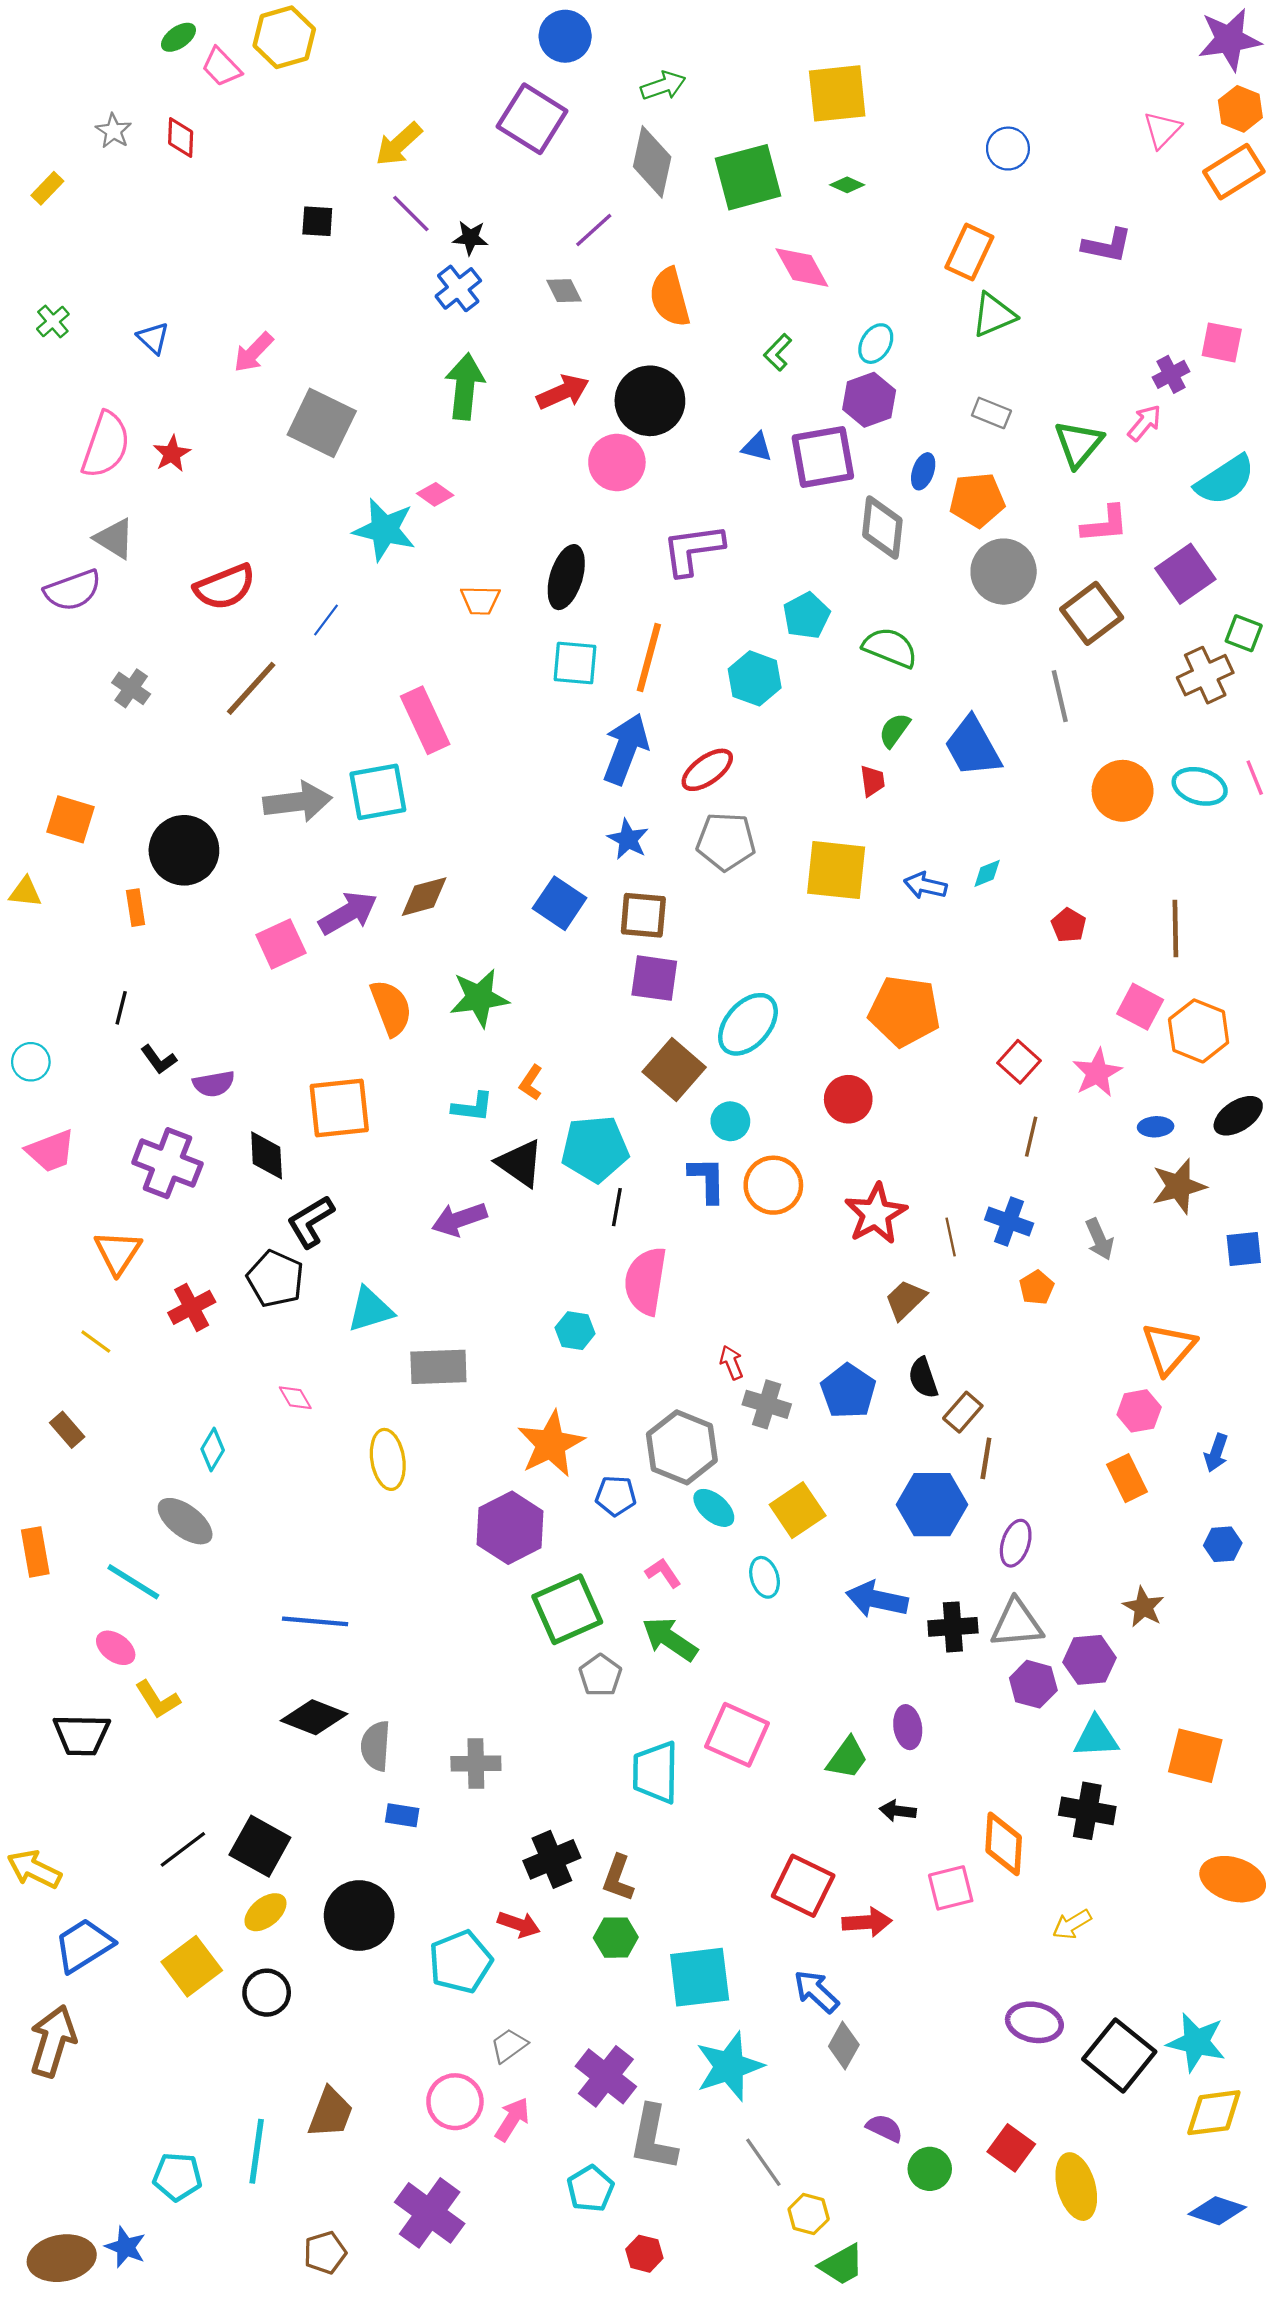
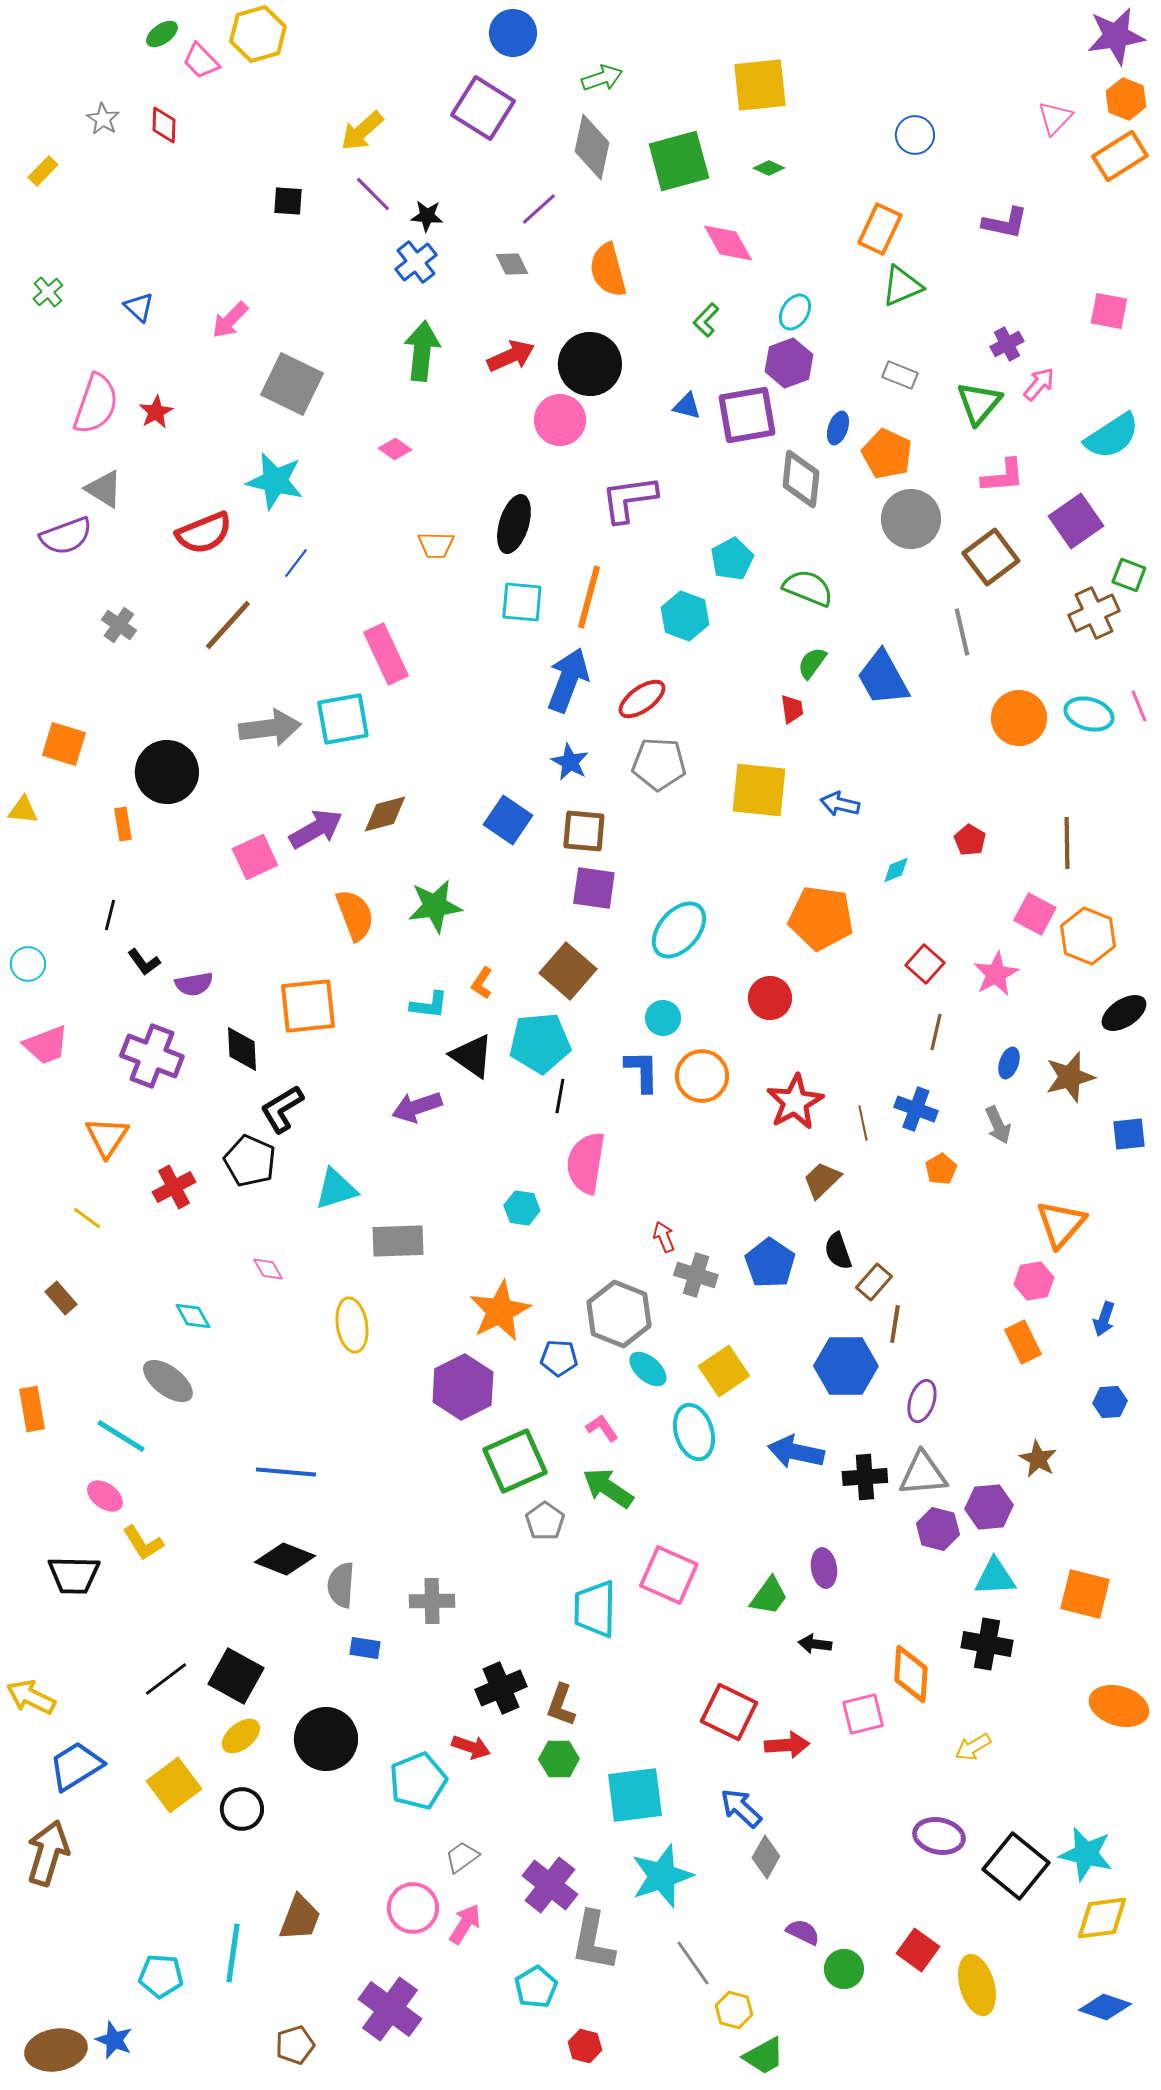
purple cross: (1171, 374) -> (1007, 344), moved
orange pentagon: (977, 500) -> (887, 454), turned 30
cyan star: (384, 530) -> (275, 481), moved
cyan diamond: (987, 873) -> (896, 870), moved
brown square: (674, 1069) -> (568, 971), moved
blue ellipse: (1156, 1127) -> (1009, 1063), moved, turned -68
cyan diamond: (213, 1450) -> (193, 1316), turned -60
cyan ellipse: (765, 1577) -> (694, 1432), size x1.5

